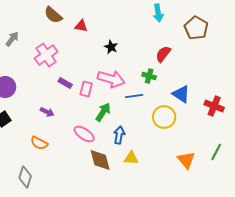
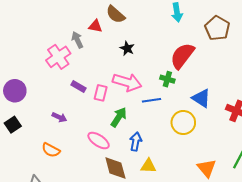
brown semicircle: (53, 15) -> (115, 14), moved
gray arrow: (12, 39) -> (77, 40), moved, turned -63
red semicircle: (163, 54) -> (182, 56), size x1.5

